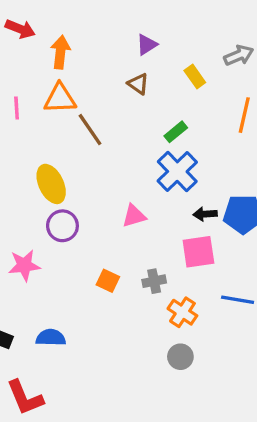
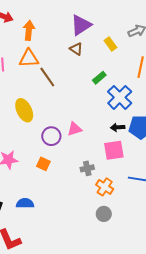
purple triangle: (147, 45) -> (81, 25), size x1.6
blue cross: (177, 172) -> (120, 97), moved
purple circle: (62, 226) -> (51, 136), moved
orange square: (108, 281) -> (43, 164), moved

